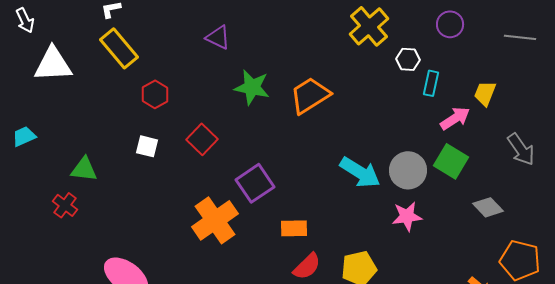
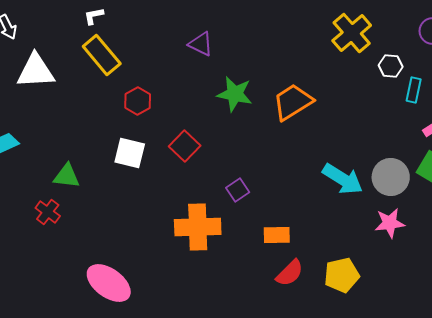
white square: (147, 146) -> (130, 153), size x1.4
purple square: (255, 183) -> (238, 190), size x0.6
orange cross: (215, 220) -> (198, 227), turned 33

